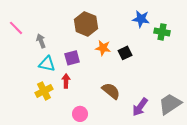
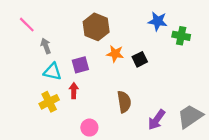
pink line: (16, 28) -> (27, 25), moved
brown semicircle: (111, 91) -> (124, 102), turned 42

